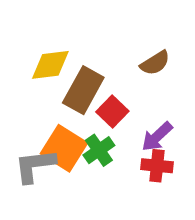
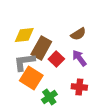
purple arrow: (157, 137) -> (79, 58), moved, turned 96
green cross: (99, 150) -> (49, 97), moved
gray L-shape: (35, 166) -> (24, 62), moved

